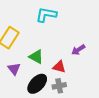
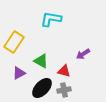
purple triangle: (14, 69) -> (19, 73), turned 40

